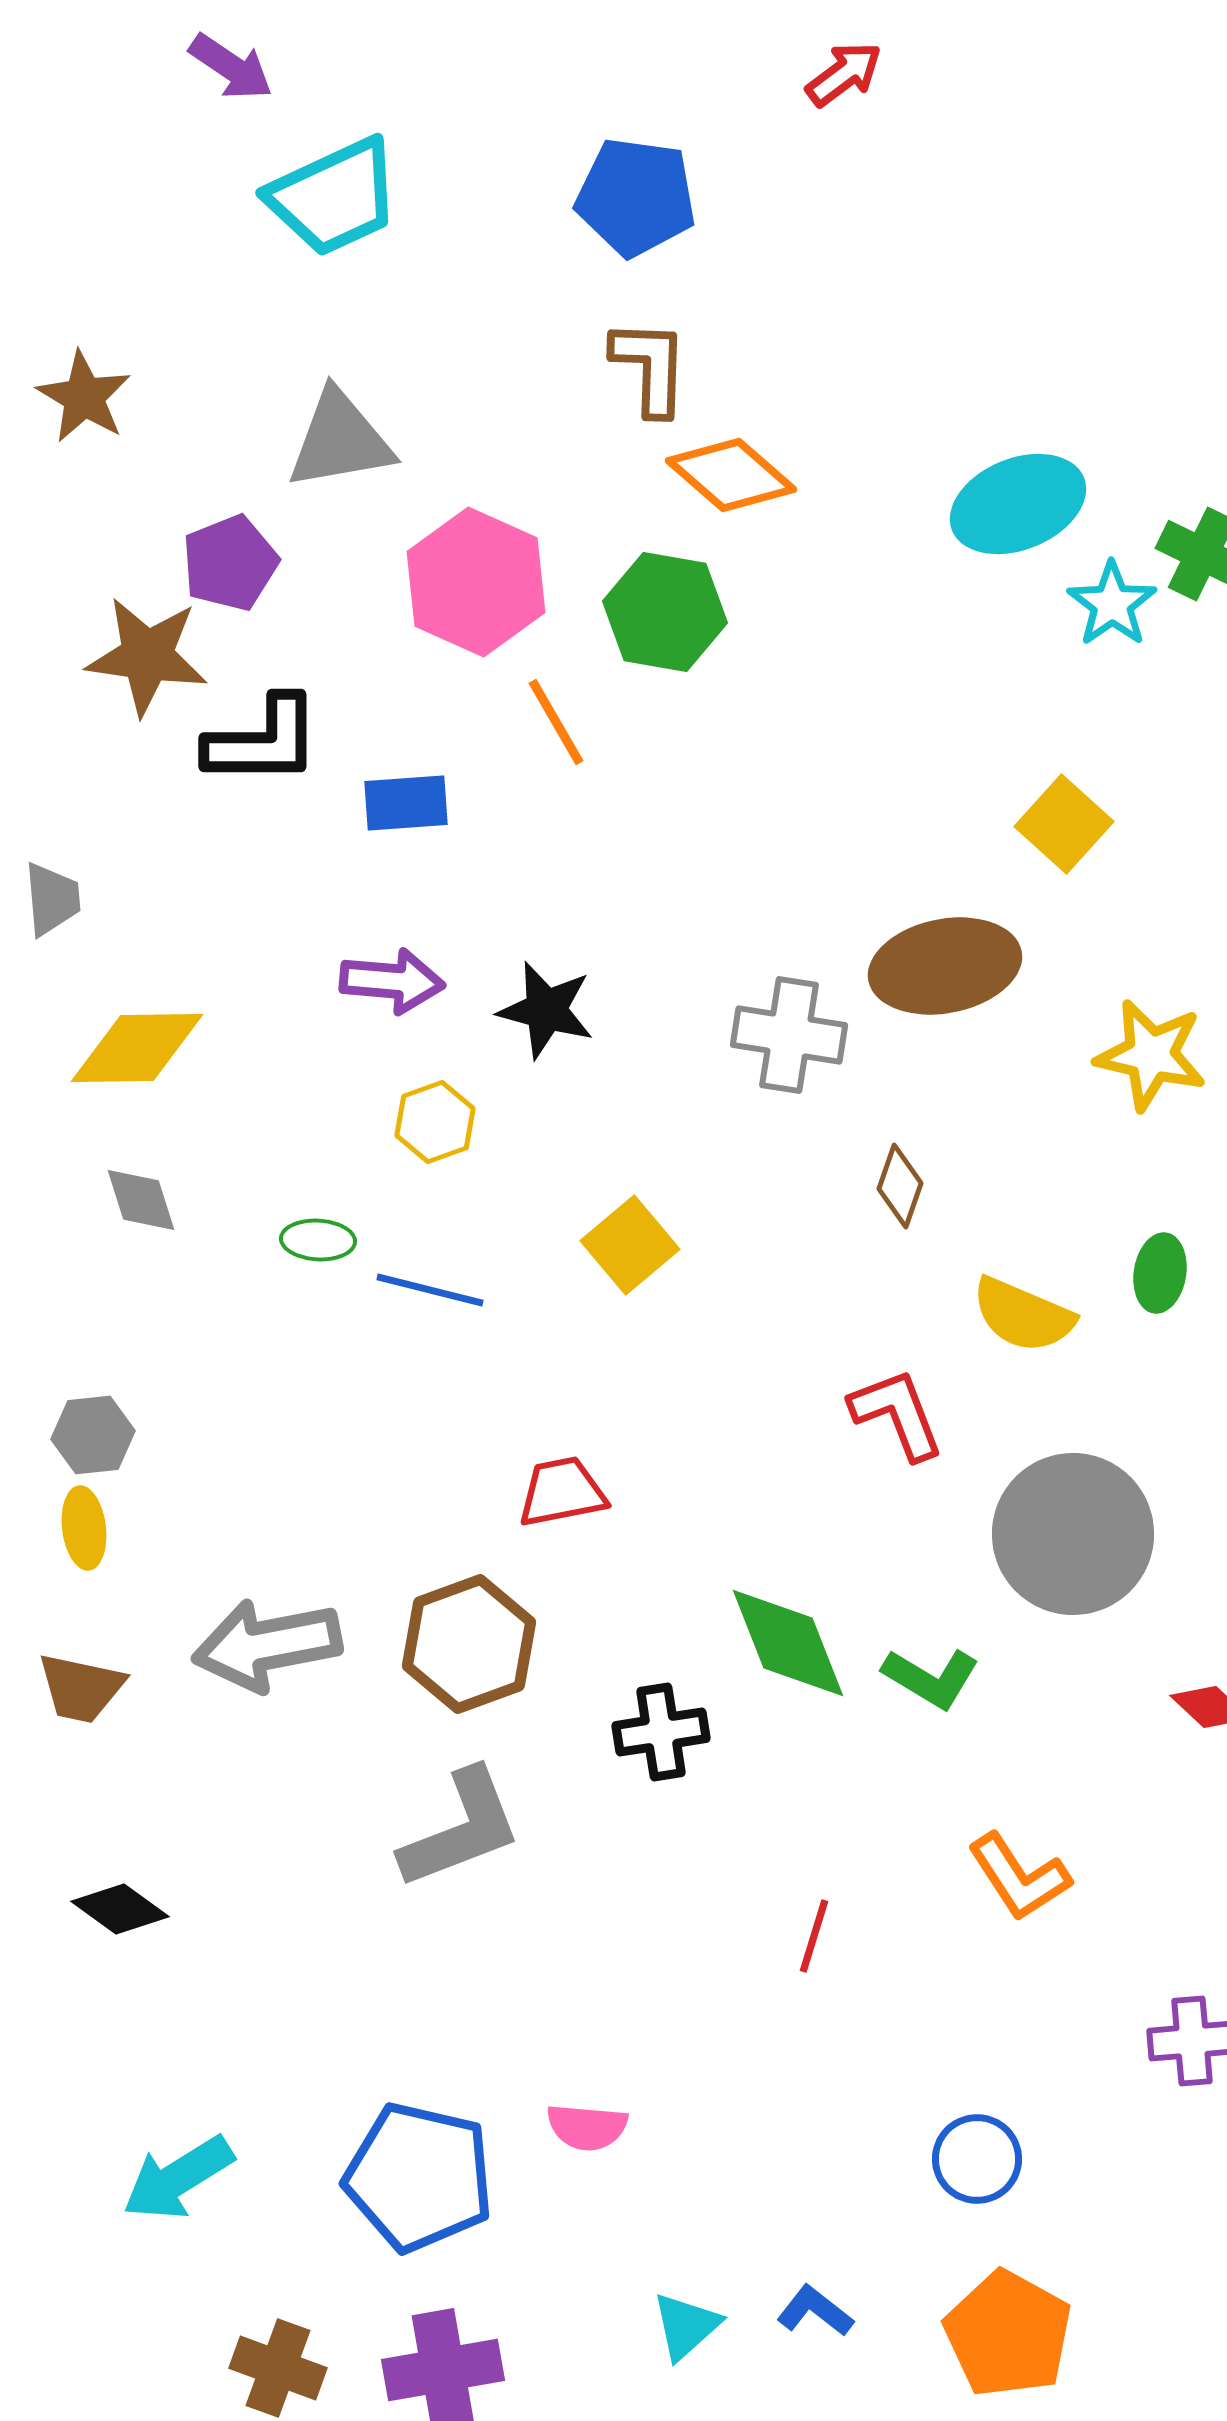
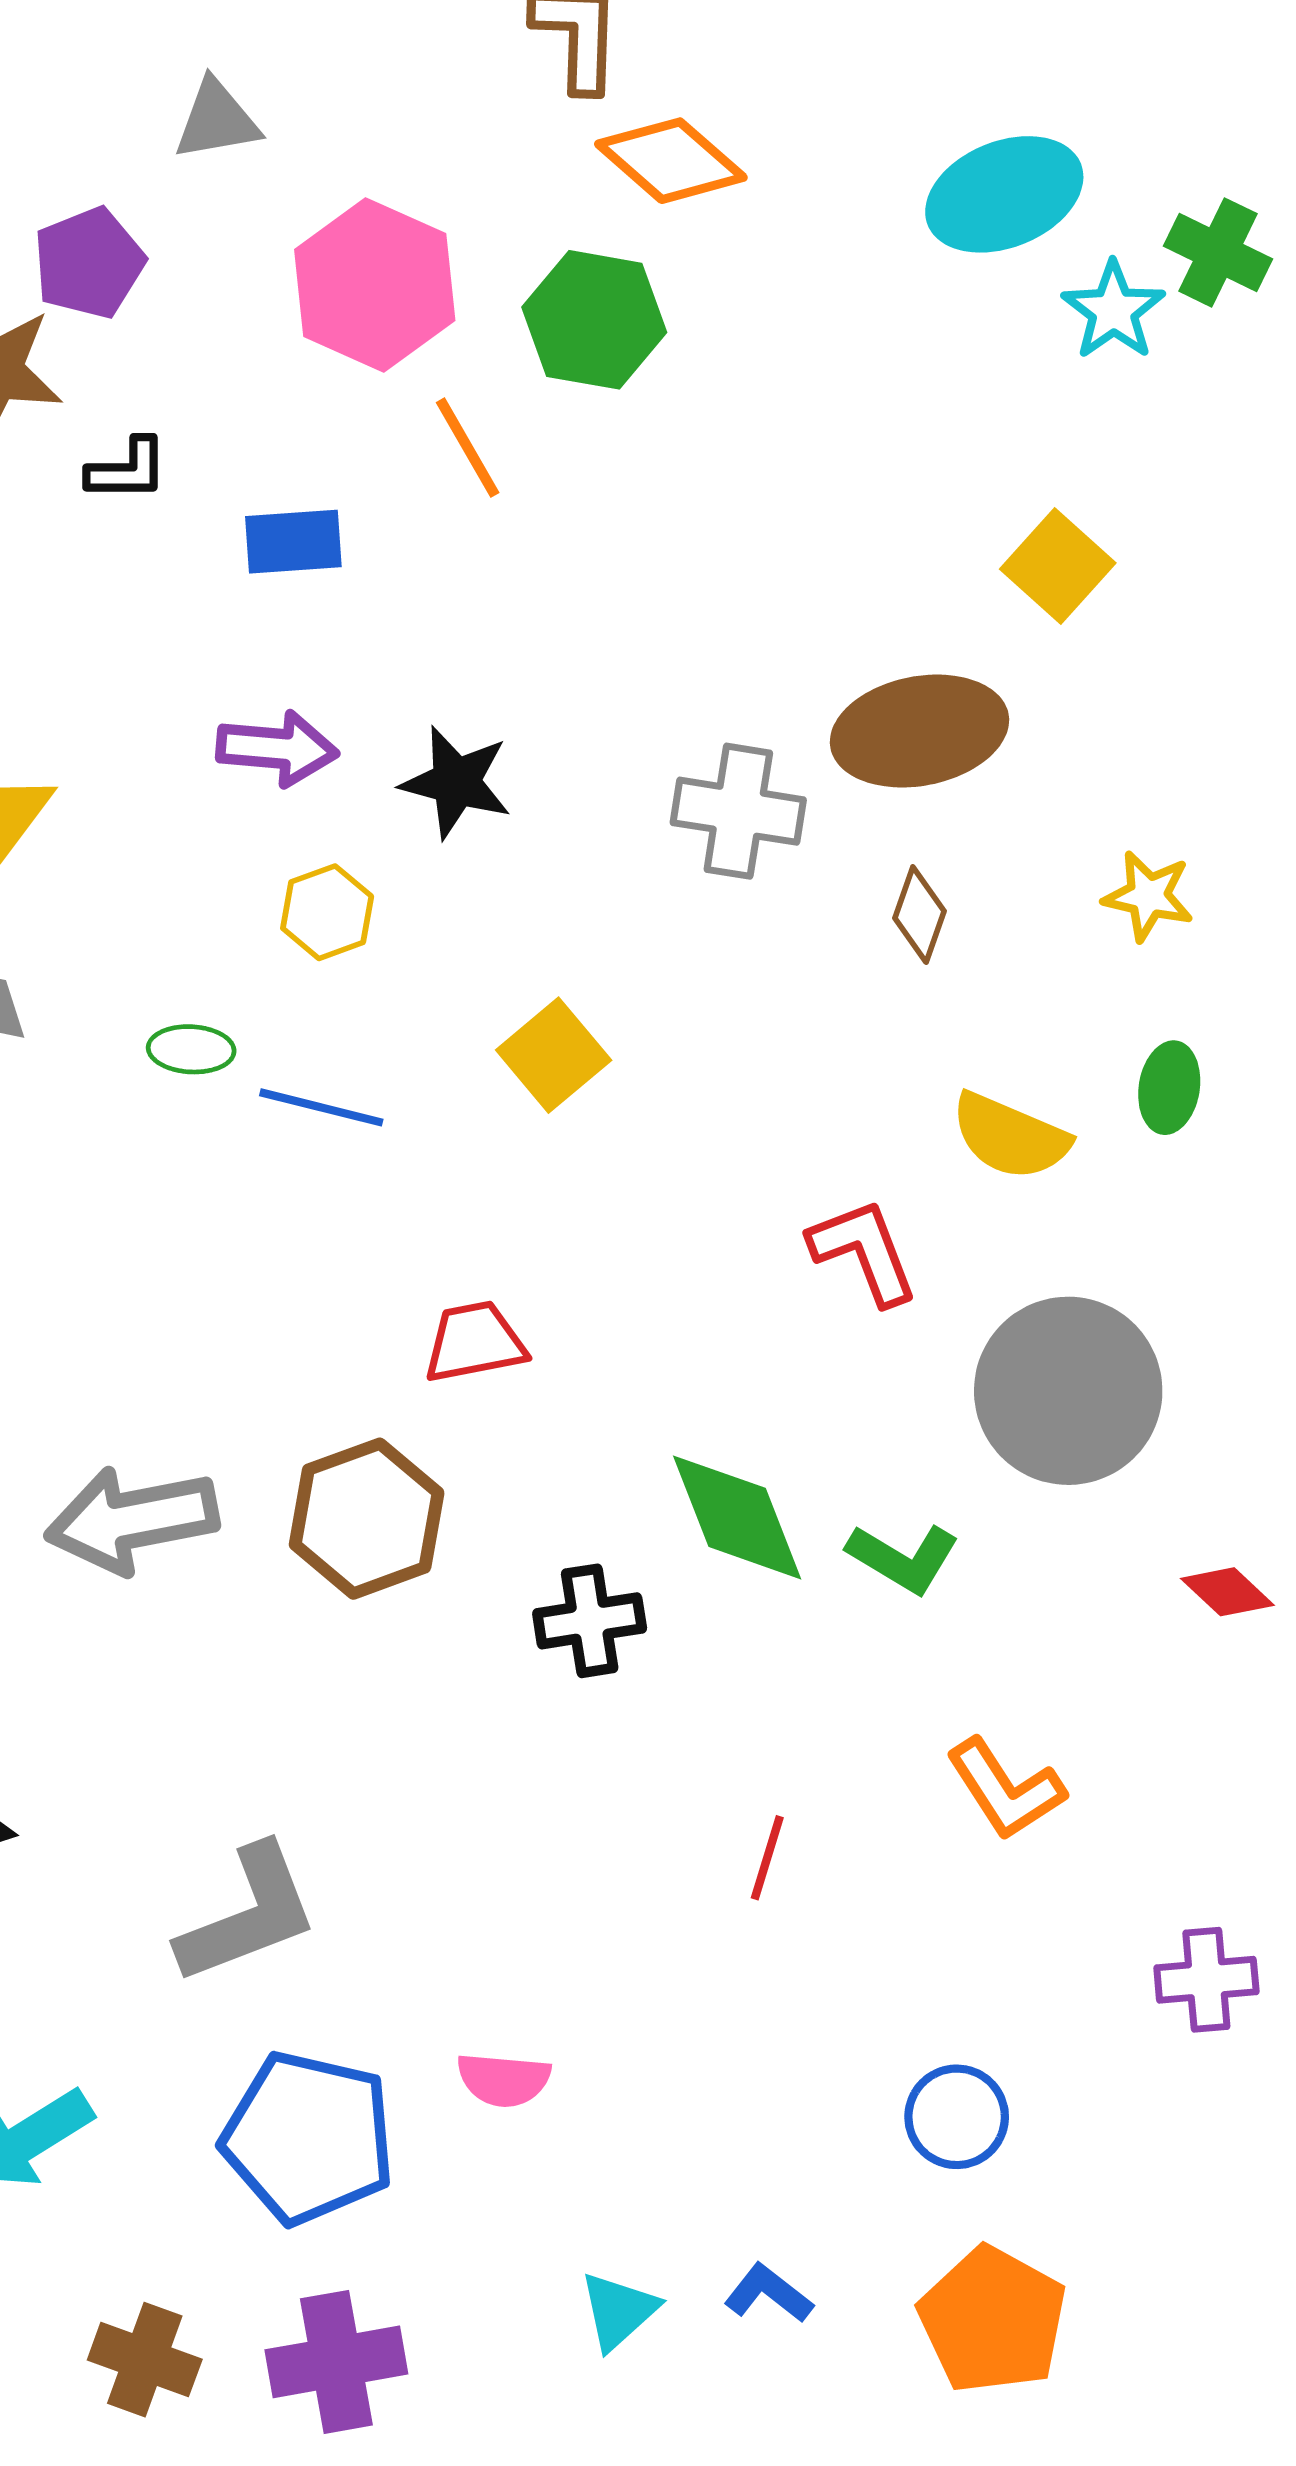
gray triangle: (340, 440) -> (217, 120), size x0.7
black L-shape: (263, 741) -> (127, 470), size x0.6
yellow star: (1151, 1055) -> (1148, 896), moved, size x0.7
brown diamond: (900, 1186) -> (919, 915), moved
gray L-shape: (461, 1829) -> (248, 1915), moved

